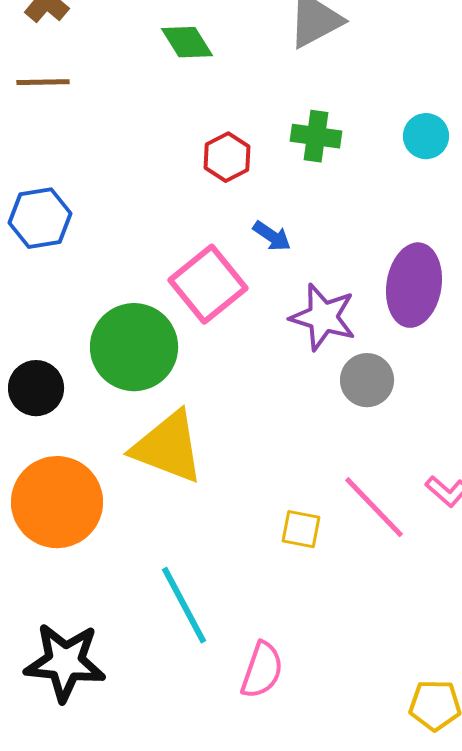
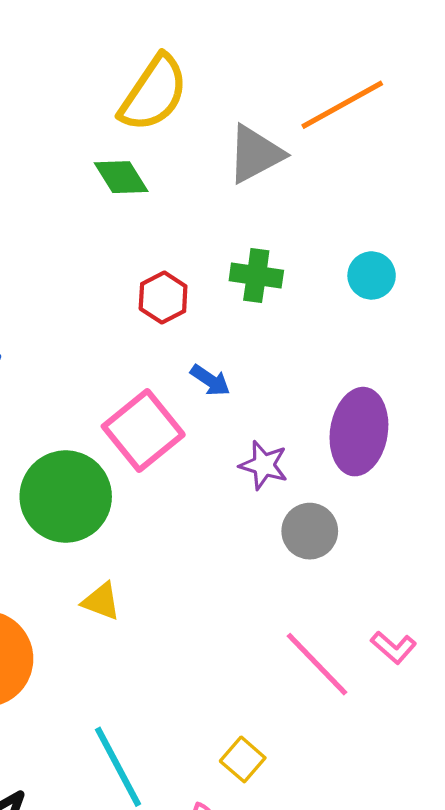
purple star: (323, 317) -> (264, 465), size x0.7
yellow triangle: (168, 447) -> (101, 601), size x0.5
yellow square: (301, 529) -> (243, 759), moved, turned 30

